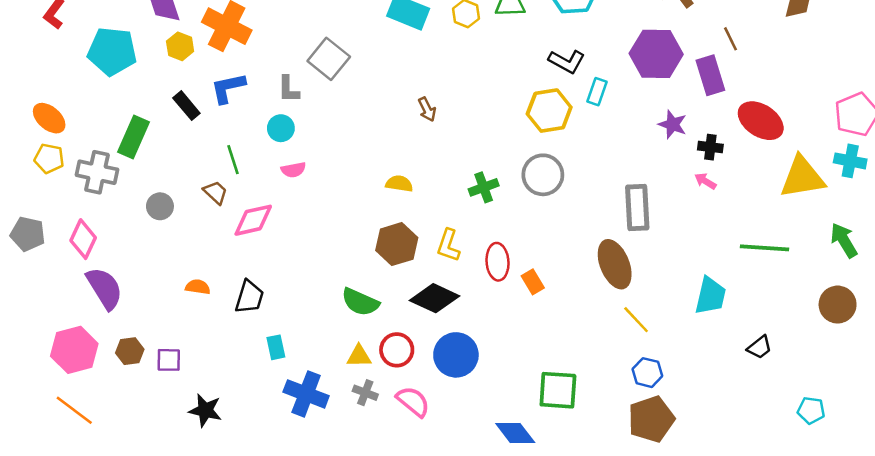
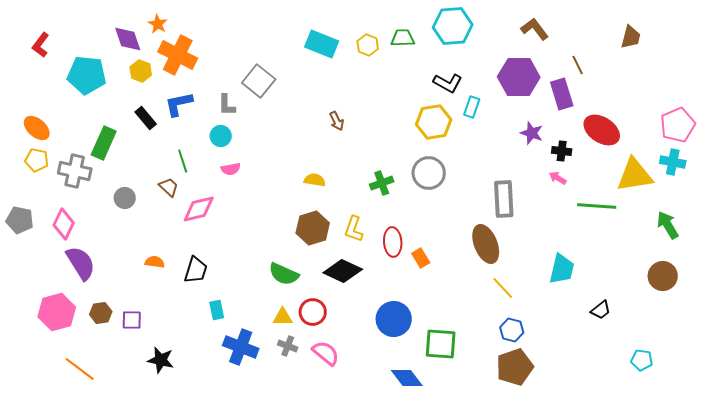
green line: (765, 248) -> (597, 206), moved
blue circle: (456, 355) -> (394, 319), moved
orange line: (74, 410) -> (80, 369), moved

